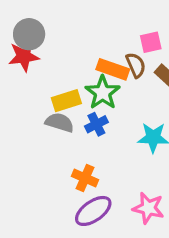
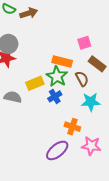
brown semicircle: (136, 65) -> (82, 79), moved
gray semicircle: (60, 122) -> (13, 97), moved
orange cross: (85, 178) -> (72, 127), moved

